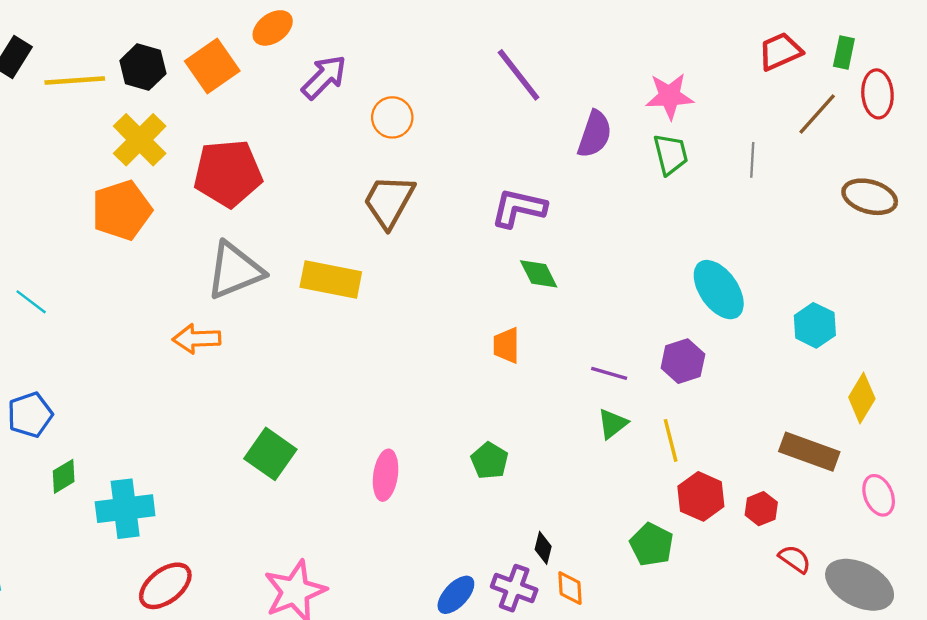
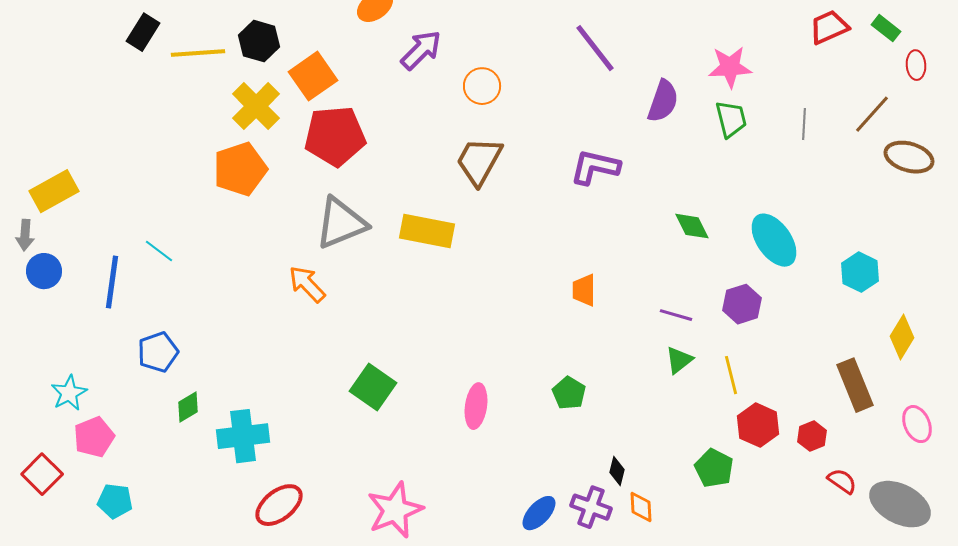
green rectangle: (844, 53) -> (886, 28), turned -64
orange square: (212, 66) -> (313, 76), moved
red ellipse: (877, 94) -> (916, 65), size x0.7
brown line: (817, 114) -> (872, 114), moved
green diamond: (539, 274) -> (692, 226), moved
orange arrow: (197, 339) -> (307, 284), turned 48
brown rectangle: (809, 452) -> (855, 385), turned 48

